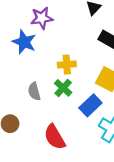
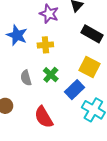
purple star: (42, 18) -> (49, 14), moved, turned 30
yellow cross: (67, 65) -> (45, 45), moved

